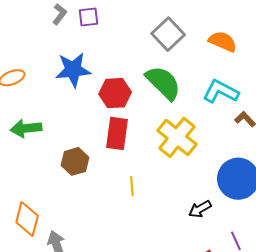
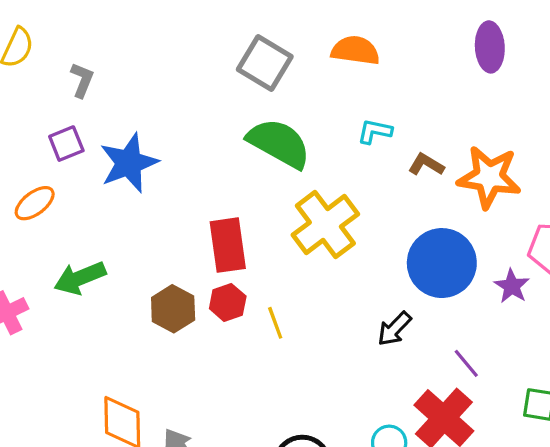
purple square: (88, 17) -> (66, 144), moved
cyan L-shape: (221, 92) -> (375, 131), size x0.6
red hexagon: (115, 93) -> (228, 302), moved, size x0.7
yellow cross: (177, 137) -> (325, 224), turned 30

